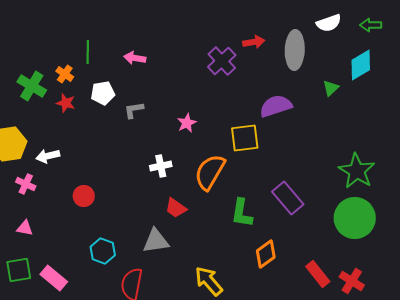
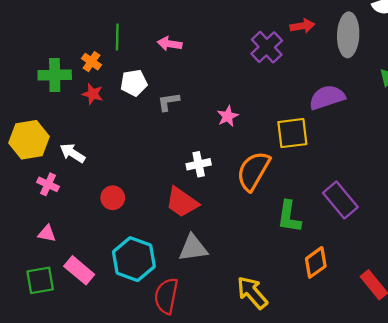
green cross: (32, 86) -> (55, 75), turned -32
white arrow: (48, 156) -> (73, 153), turned 45
red trapezoid: (176, 208) -> (182, 202), moved, size x1.4
cyan hexagon: (103, 251) -> (134, 259), size x1.5
pink rectangle: (54, 278) -> (79, 270), moved

